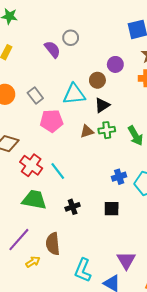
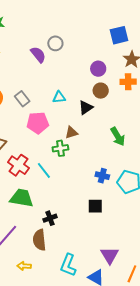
brown circle: (97, 80) -> (101, 91), moved
cyan triangle: (74, 94) -> (59, 97), size x0.6
green cross: (107, 130) -> (60, 148), moved
blue cross: (119, 177) -> (102, 176), turned 32
black cross: (73, 207) -> (50, 218), moved
yellow arrow: (33, 262) -> (24, 266), moved, turned -144

